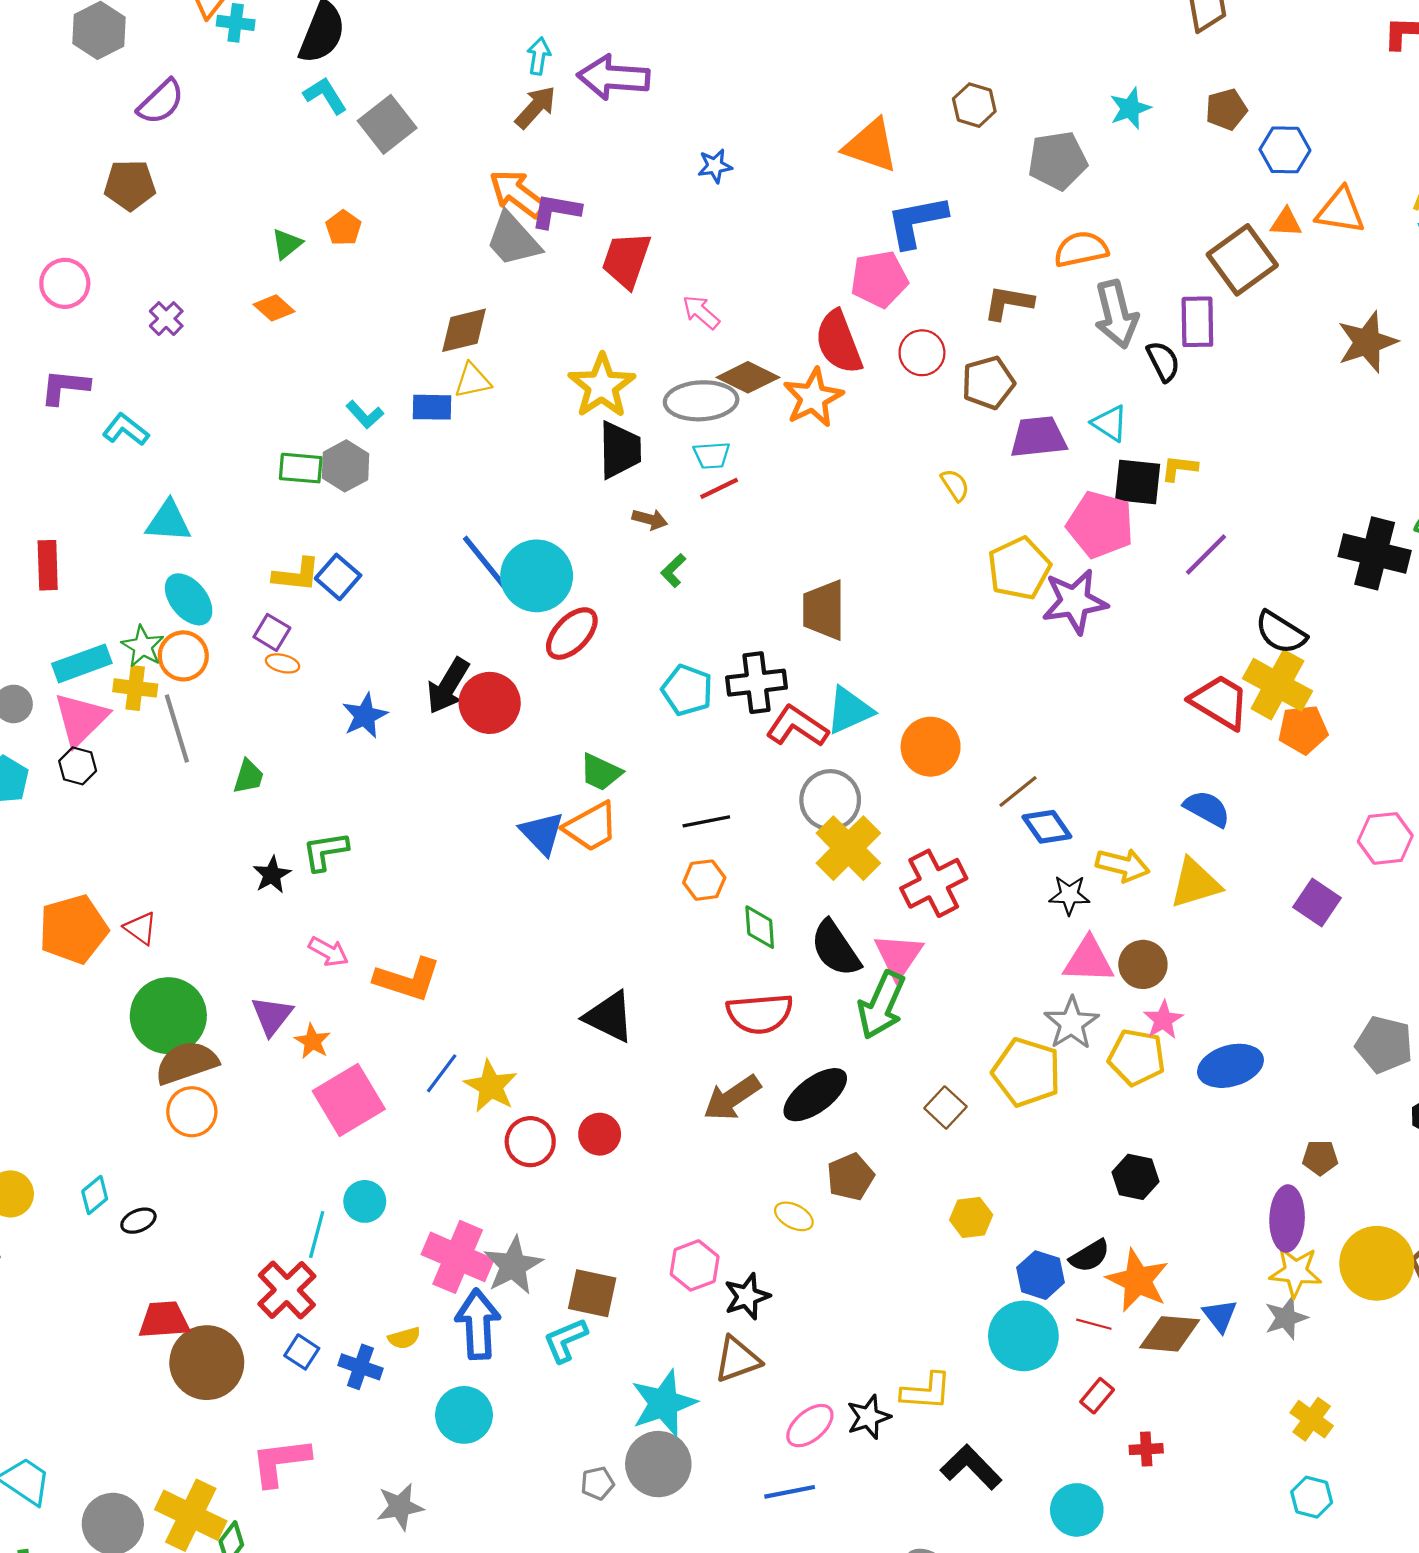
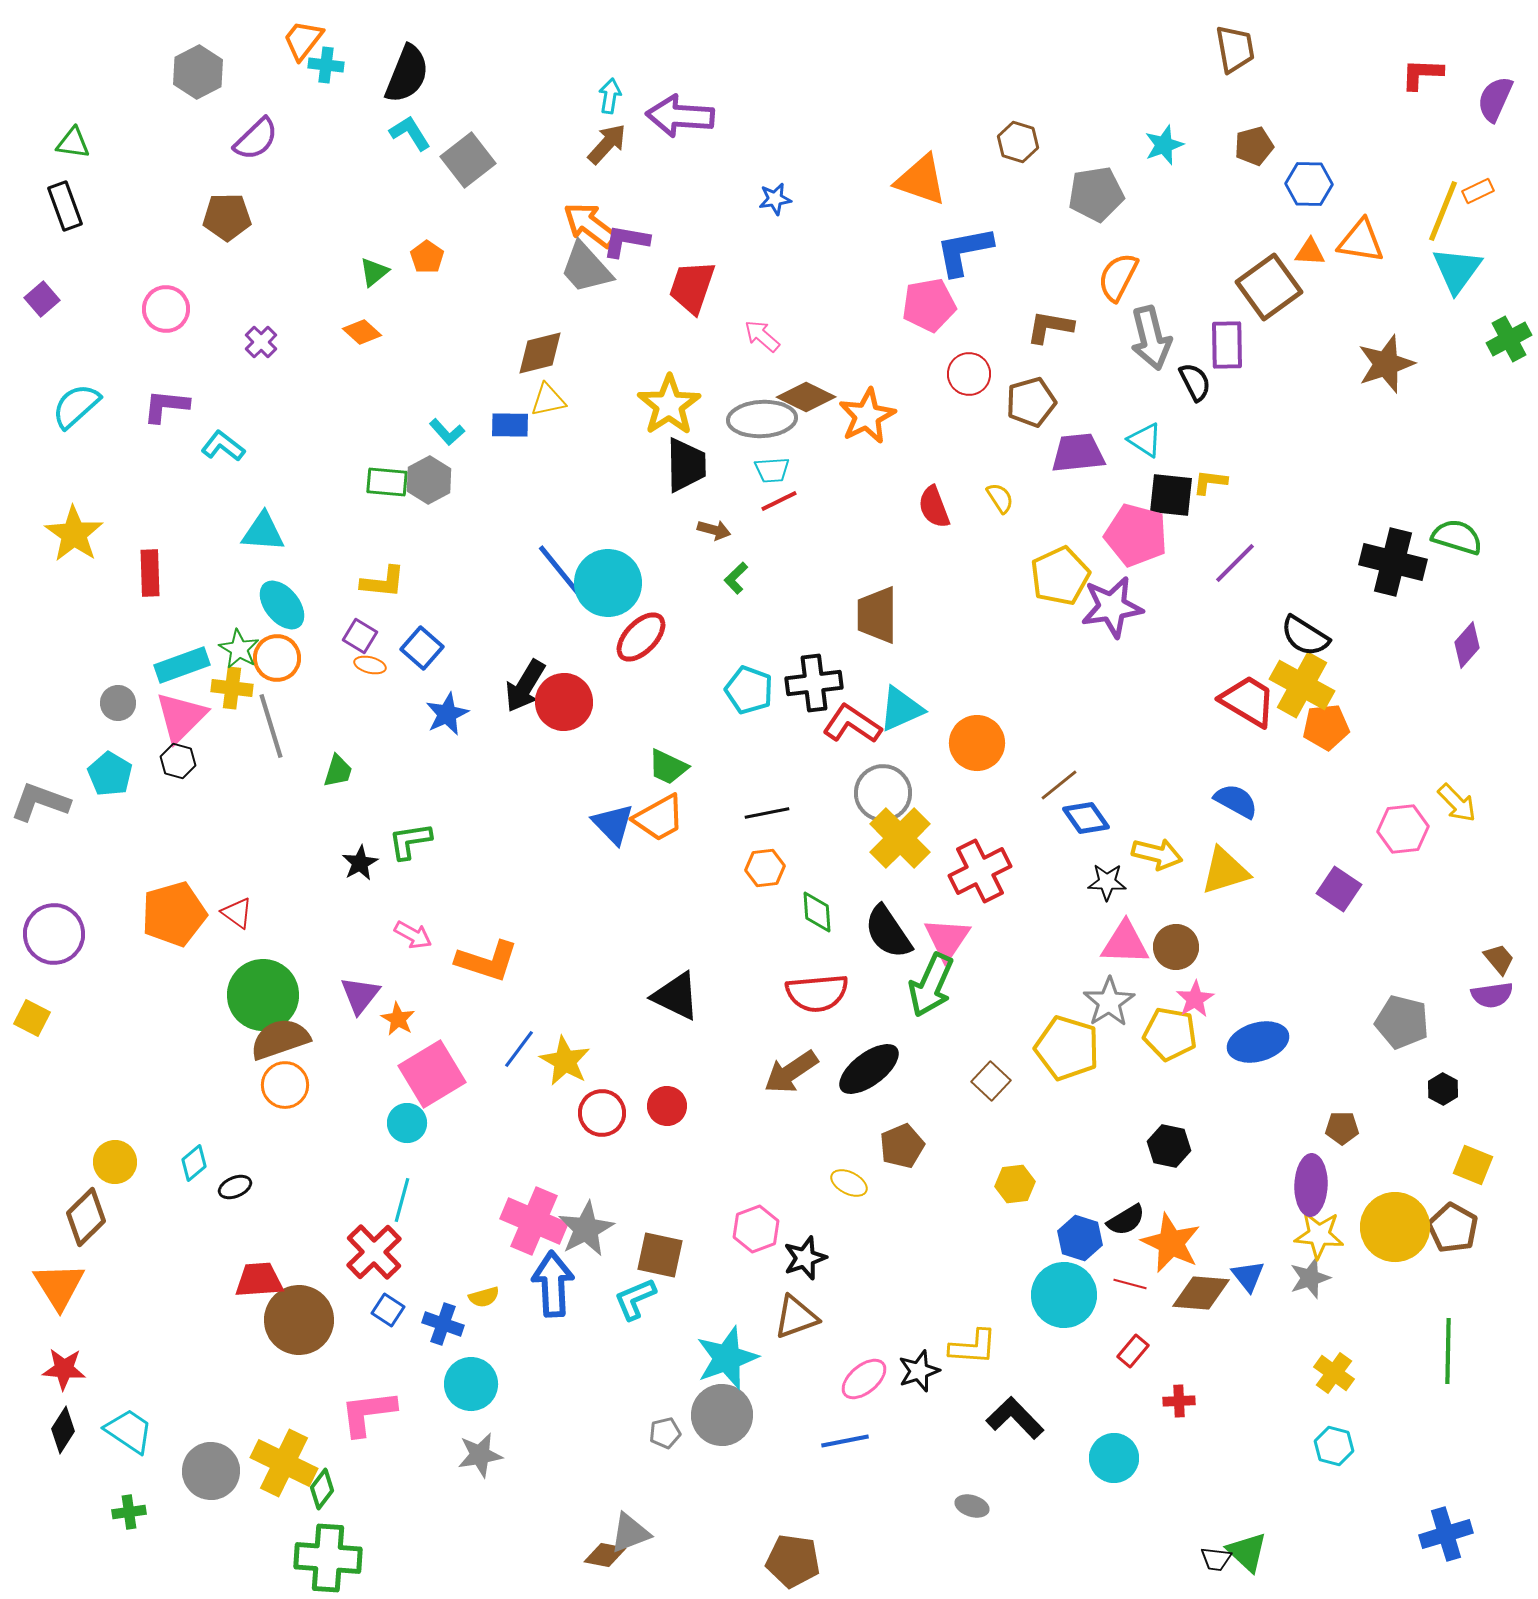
orange semicircle: (1081, 249) -> (1118, 277), turned -51
red semicircle: (839, 342) -> (934, 507), moved, size x0.7
blue square: (338, 577) -> (422, 648), moved
cyan circle: (365, 1201) -> (407, 1123), moved
cyan circle: (464, 1415) -> (471, 1384), moved

